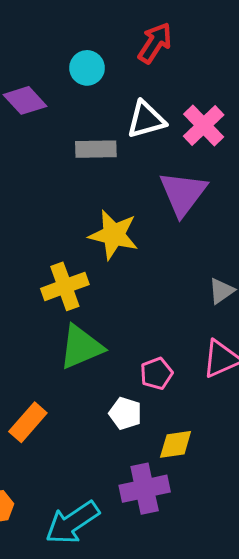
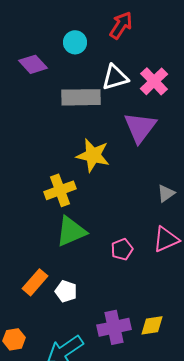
gray rectangle: (96, 149) -> (81, 97), size x1.4
white pentagon: (125, 413) -> (66, 291), moved
yellow diamond: (176, 444) -> (152, 325), moved

